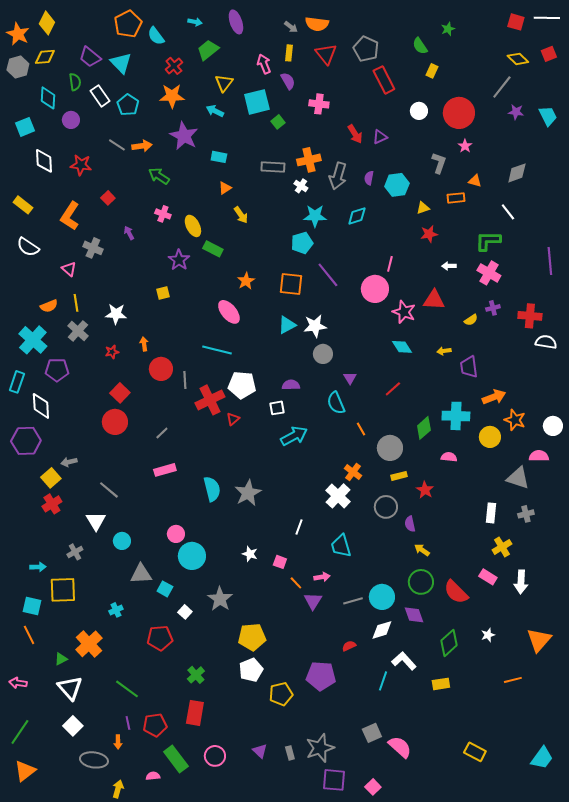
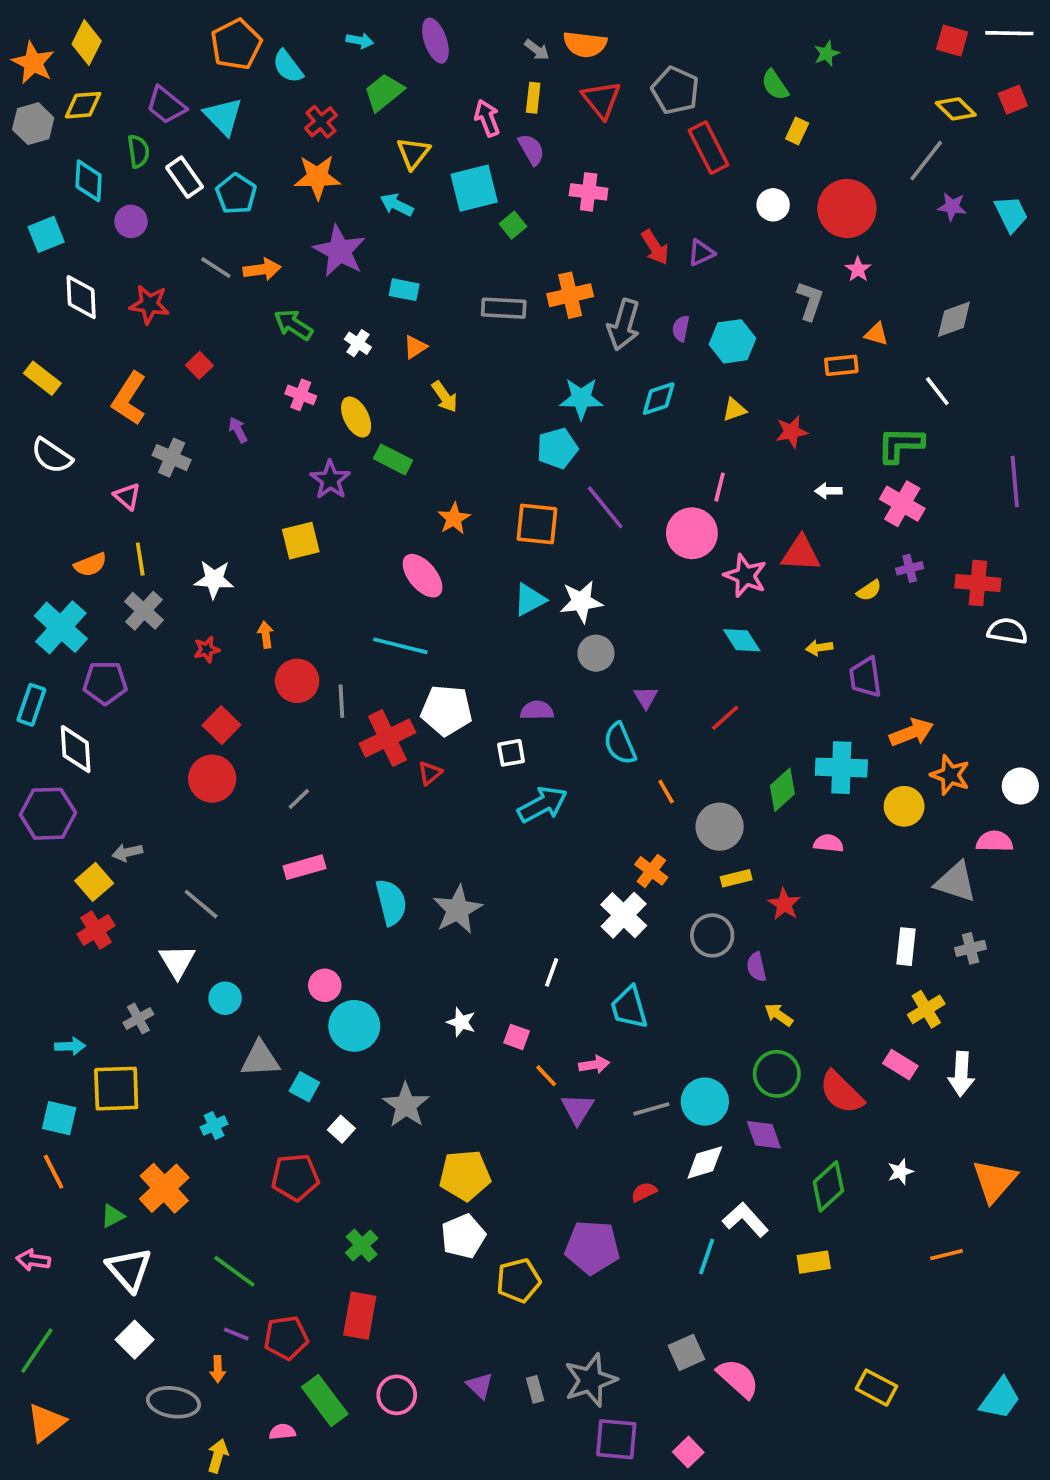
white cross: (301, 186) -> (358, 343), moved
yellow triangle: (423, 208) -> (734, 410), moved
yellow square: (163, 293) -> (301, 541), size x1.5
purple line: (128, 723) -> (236, 1334), turned -56

